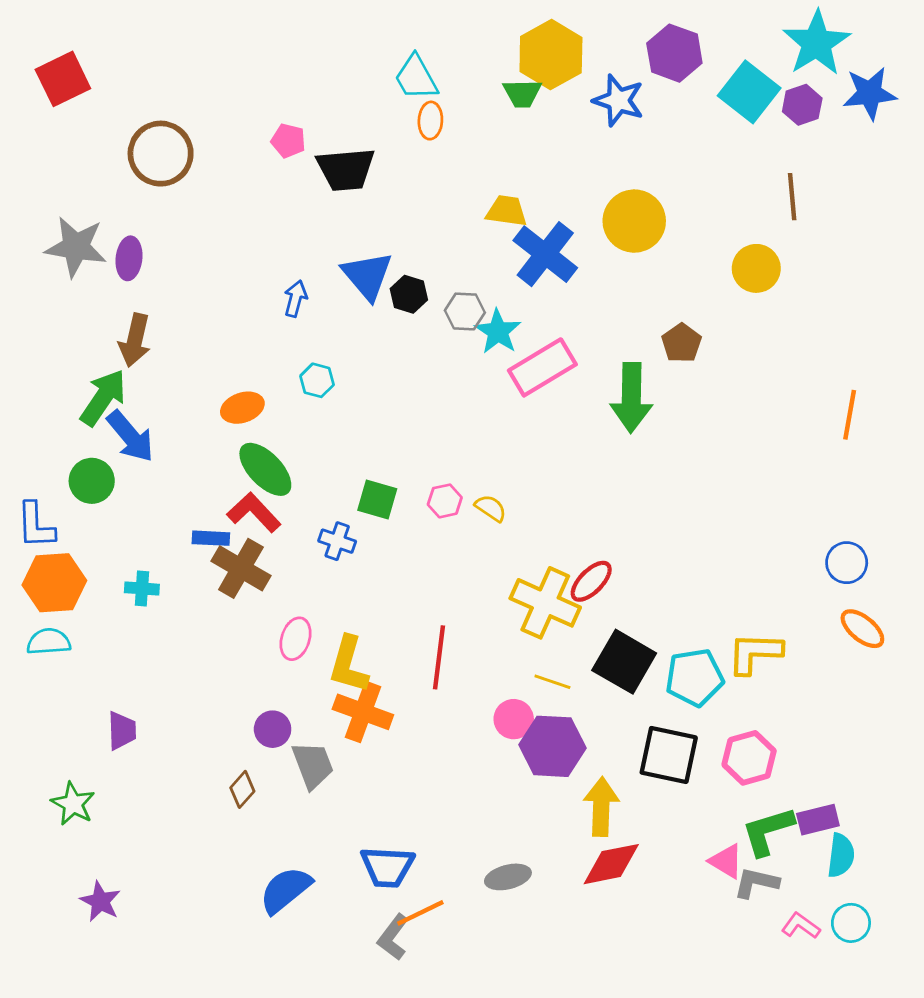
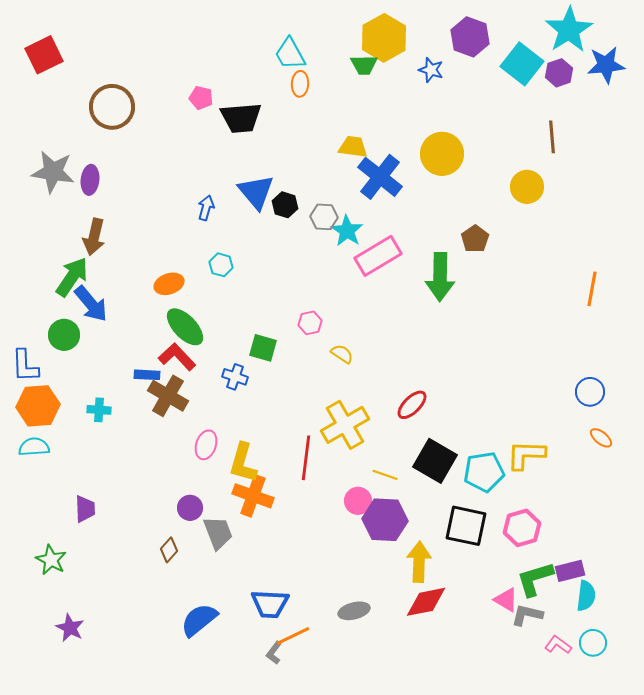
blue star: (618, 100) -> (431, 70), size x0.7
pink hexagon: (445, 501) -> (310, 323), moved
yellow cross: (545, 603) -> (345, 425), moved, turned 36
orange ellipse: (862, 629) -> (601, 438), size x0.7
gray L-shape: (393, 937) -> (274, 653), size x0.7

